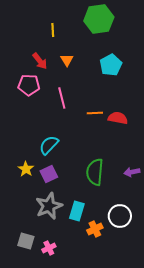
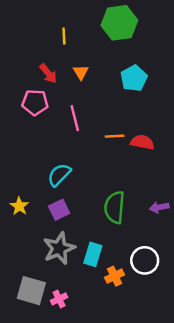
yellow star: (26, 169) -> (19, 206), moved
gray square: (26, 241) -> (31, 291), size x1.4

